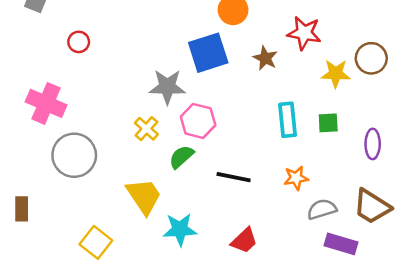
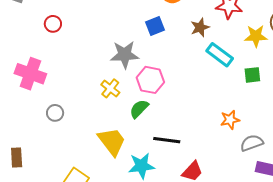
blue square: (208, 53) -> (155, 26), size x0.6
brown star: (265, 58) -> (200, 27), turned 30
cyan rectangle: (288, 120) -> (220, 55), moved, turned -44
gray circle: (74, 155) -> (55, 113), size x0.5
black line: (234, 177) -> (167, 140), moved

